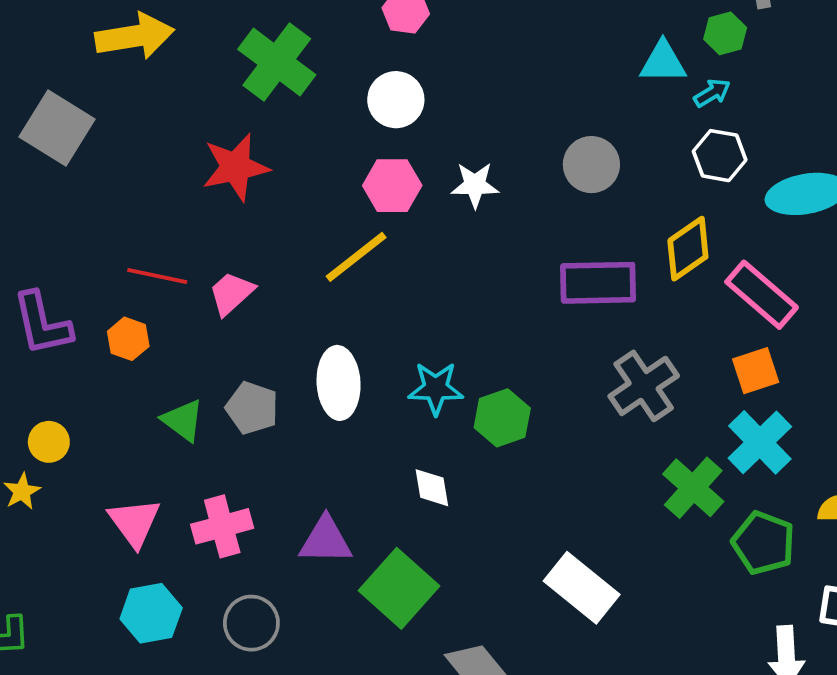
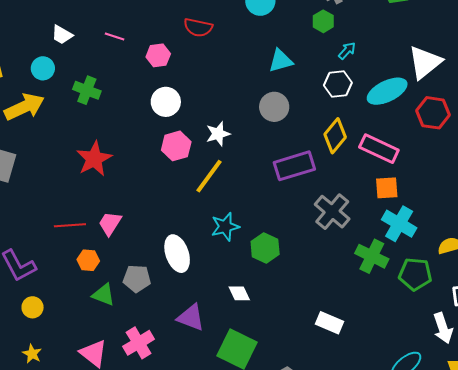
green cross: (277, 62) -> (87, 90), moved, size x0.7
cyan triangle: (663, 62) -> (281, 61), moved
cyan arrow: (712, 93) -> (347, 51), moved
yellow line: (356, 257) -> (209, 176), moved
orange hexagon: (128, 339) -> (88, 260), moved
orange square: (756, 371) -> (387, 188), turned 30
cyan star: (436, 388) -> (225, 227), moved
yellow circle: (49, 442) -> (33, 307), moved
purple triangle: (326, 540) -> (191, 317), moved, turned 36
white rectangle: (582, 588) -> (330, 323), size x0.7

